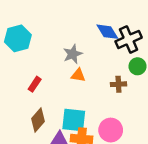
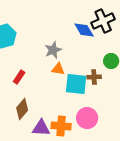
black cross: (129, 39) -> (103, 21), moved
cyan square: (74, 120) -> (76, 84), moved

